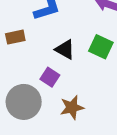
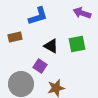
green square: (101, 47) -> (77, 44), turned -36

